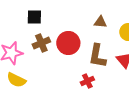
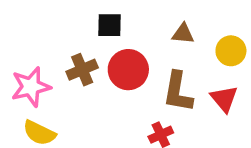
black square: (34, 17) -> (109, 25), moved

